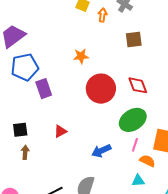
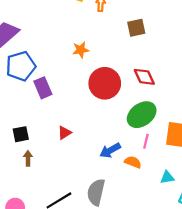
orange semicircle: (147, 161) -> (133, 162), moved
cyan triangle: (138, 181) -> (167, 177), moved

